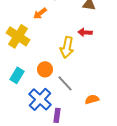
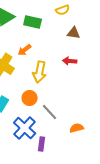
orange arrow: (40, 13) -> (25, 50), moved
yellow arrow: (67, 47) -> (40, 72), moved

